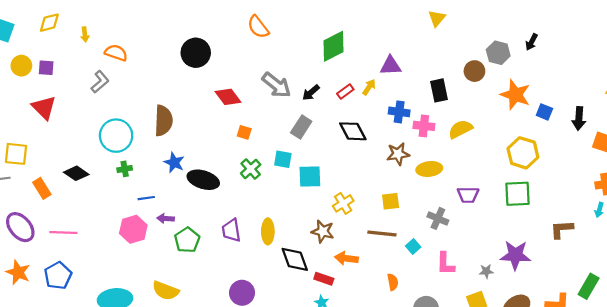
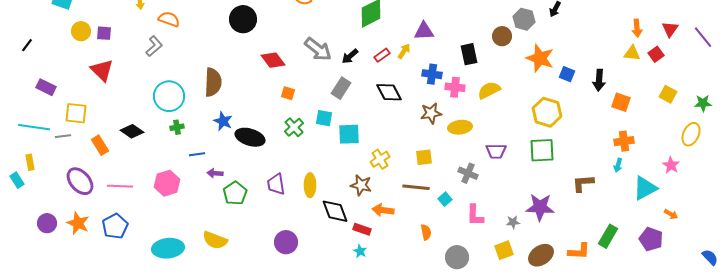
pink hexagon: (133, 229) -> (167, 183), moved

